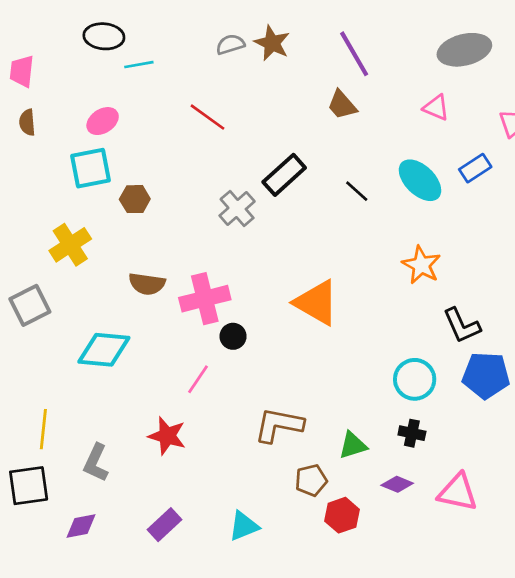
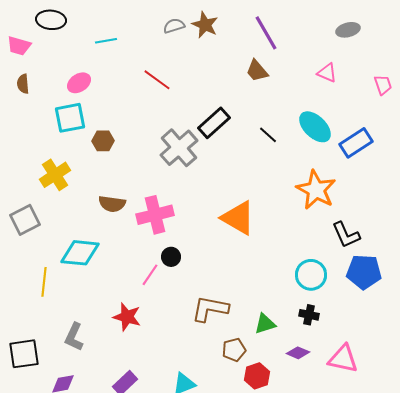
black ellipse: (104, 36) -> (51, 20), moved
gray ellipse: (464, 50) -> (348, 30), size x0.6
pink trapezoid: (22, 71) -> (19, 46), turned -80
blue rectangle: (475, 168) -> (356, 143), moved, size x1.4
gray cross: (237, 209) -> (179, 148), size x1.4
orange star: (421, 265) -> (316, 190), size x1.4
black circle: (233, 336) -> (171, 257), moved
yellow line: (43, 429) -> (44, 282), moved

